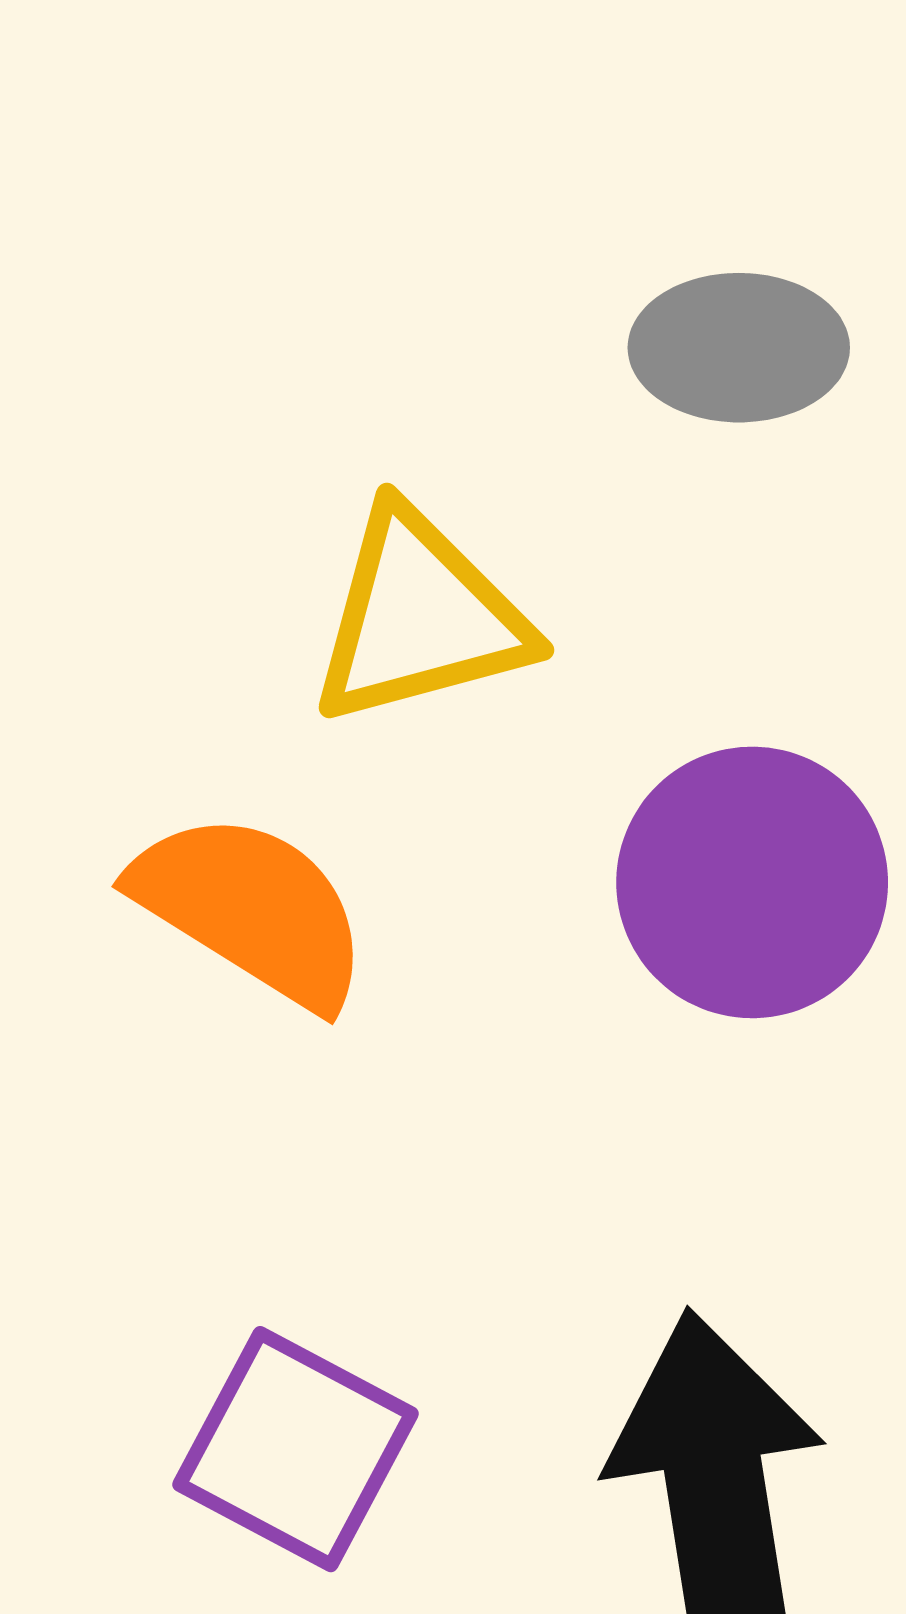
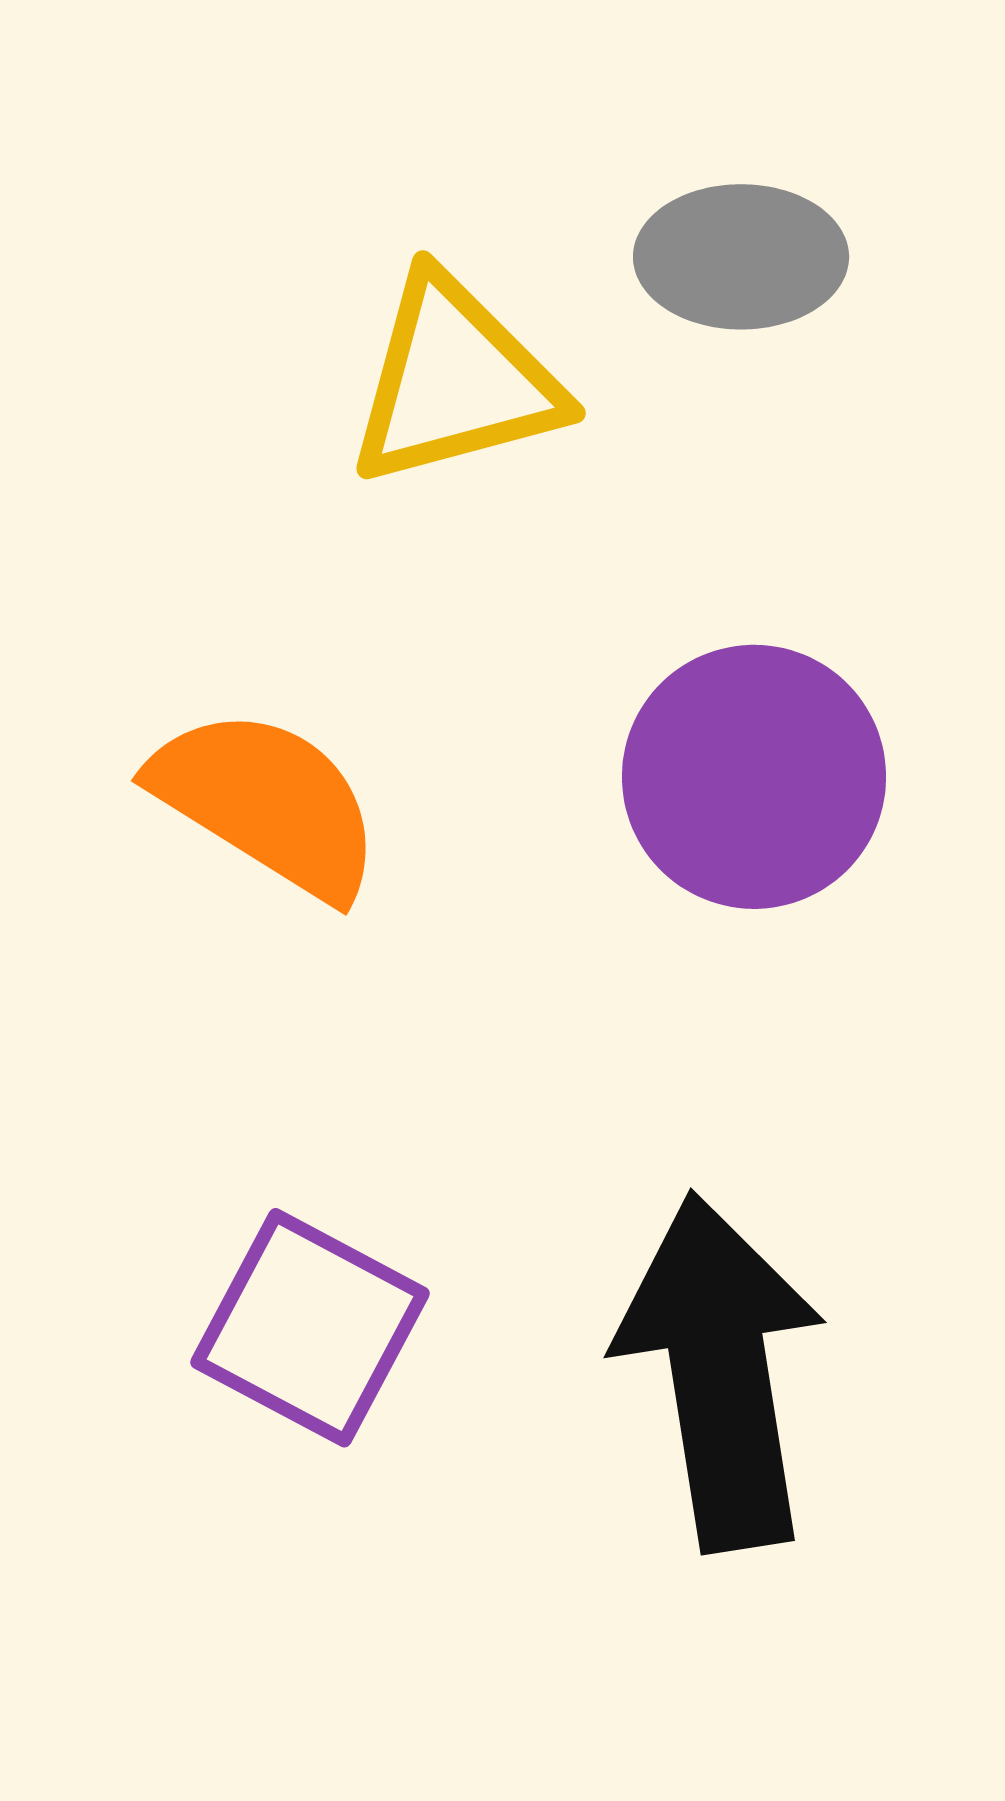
yellow triangle: (420, 617) -> (455, 381), moved

